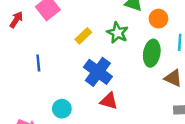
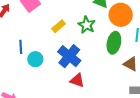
orange circle: (158, 19) -> (121, 15), size x1.5
cyan circle: (62, 109) -> (35, 59), moved

